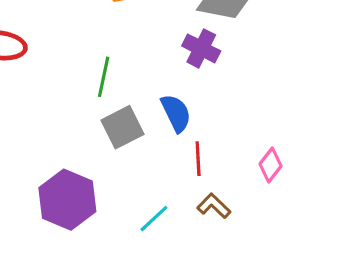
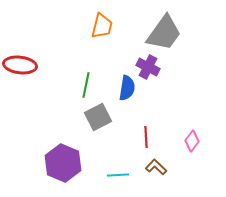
blue semicircle: (176, 113) -> (127, 88), moved, turned 35
cyan line: (154, 219) -> (118, 175), turned 40

